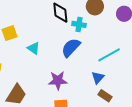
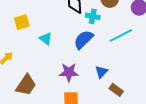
cyan line: (109, 55) -> (121, 35), moved
blue triangle: (98, 78) -> (101, 72), moved

